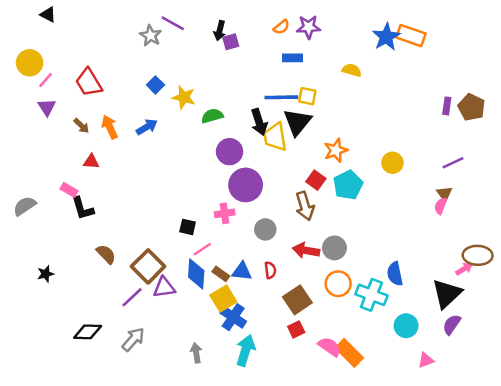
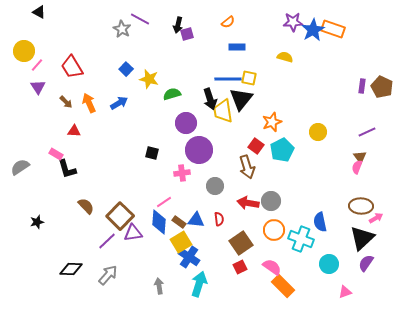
purple star: (309, 27) -> (293, 22), moved
black square: (188, 227) -> (152, 153), moved
brown ellipse: (478, 255) -> (361, 206), moved
pink semicircle: (330, 347) -> (272, 267), moved

